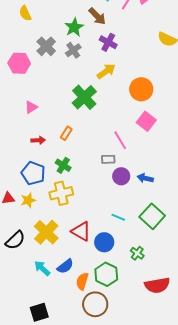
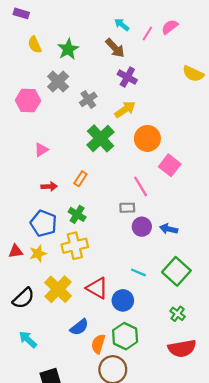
green star: (74, 27) -> (68, 49), moved
gray cross: (73, 50) -> (88, 99), moved
orange circle: (141, 89) -> (147, 138), moved
green cross: (137, 253) -> (178, 314), moved
cyan arrow: (42, 268) -> (28, 339), moved

